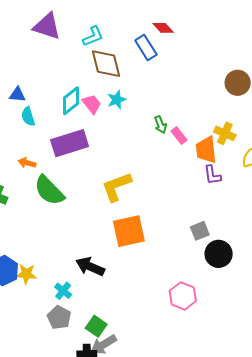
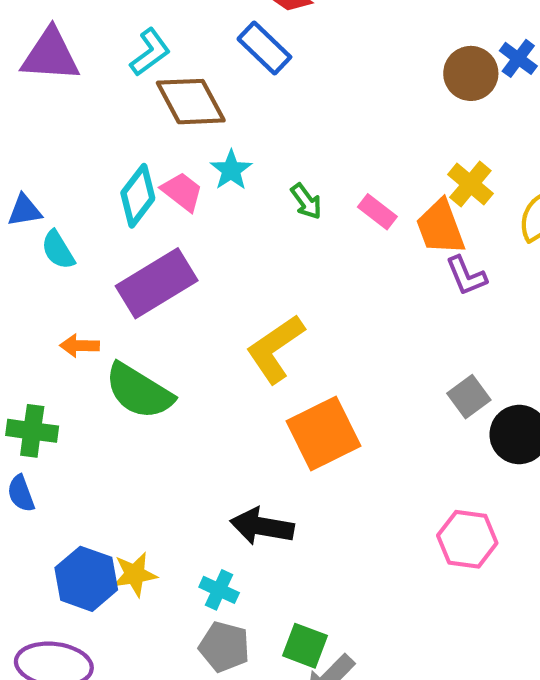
green arrow: (160, 125) -> (306, 201), moved
yellow cross: (225, 133) -> (470, 184), turned 30

